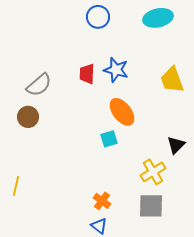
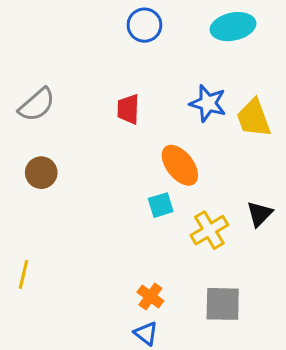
blue star: (116, 70) -> (208, 103), moved
gray semicircle: (39, 85) -> (37, 105), moved
yellow cross: (153, 172) -> (209, 230), moved

